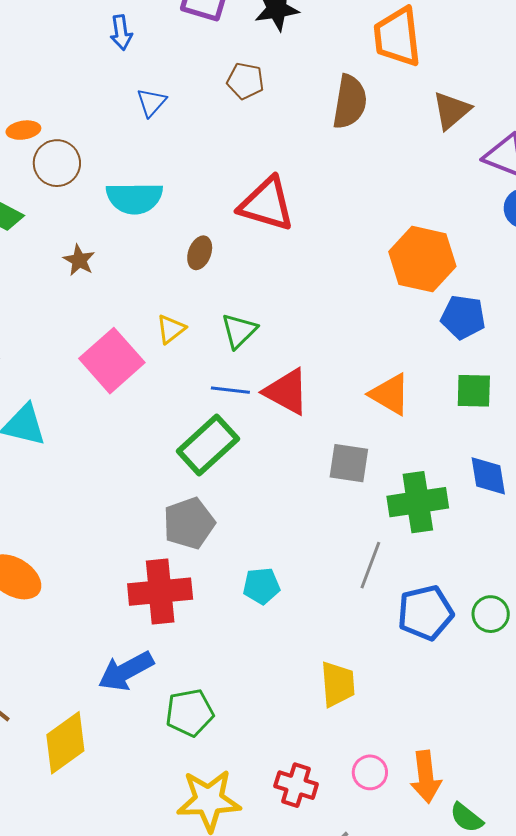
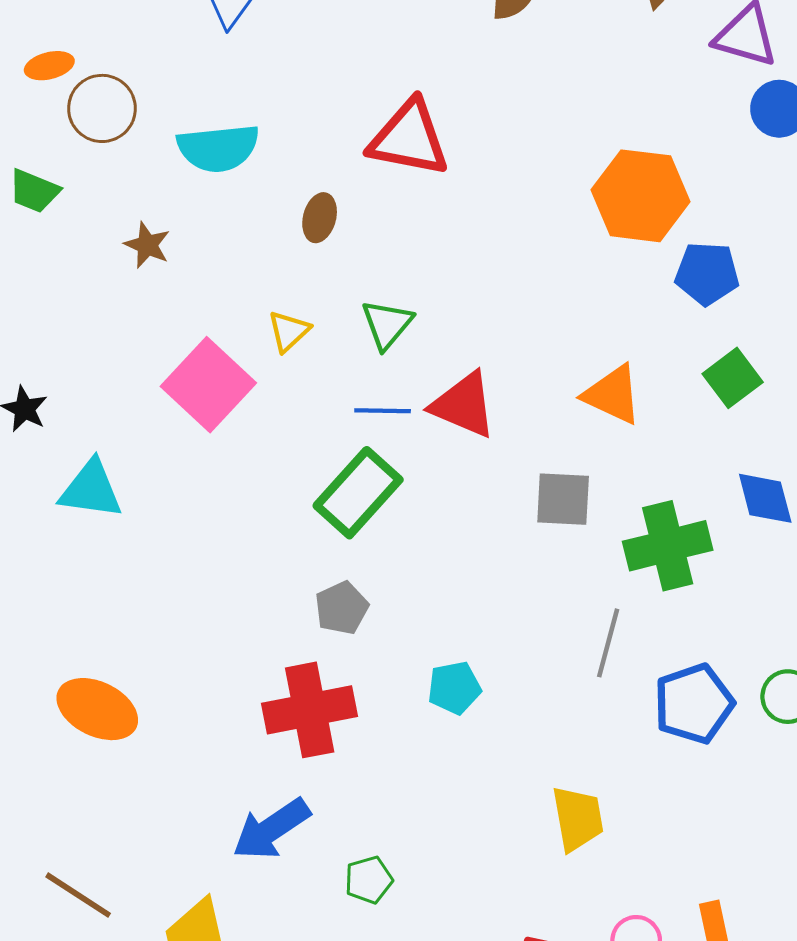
green square: (474, 391) -> (733, 378), turned -33
gray pentagon: (189, 523) -> (342, 608), size x0.7
green pentagon: (190, 713) -> (369, 880), size x0.7

